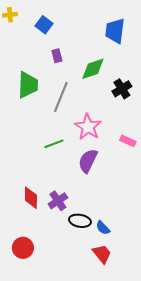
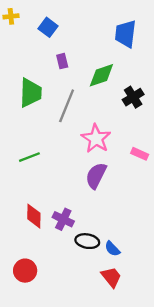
green line: (54, 144) -> (29, 157), moved
purple cross: (58, 201) -> (63, 219), turned -30

